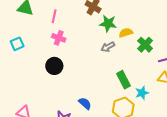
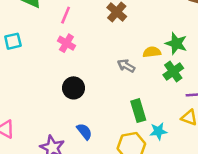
green star: (108, 23) -> (176, 43), moved
gray arrow: (108, 47) -> (126, 66), turned 48
black circle: (54, 66) -> (74, 88), moved

